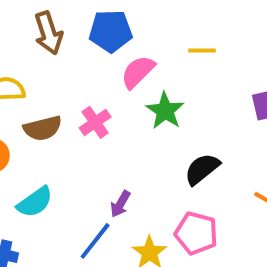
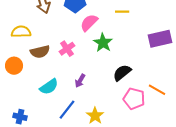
cyan semicircle: (35, 202) -> (49, 87), moved
purple arrow: (120, 204) -> (80, 81), moved
pink pentagon: (196, 233) -> (134, 99), moved

